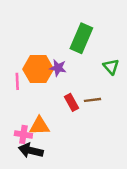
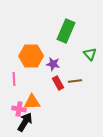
purple star: (58, 68) -> (53, 64), moved
pink line: (17, 81) -> (14, 79), moved
black arrow: (31, 151) -> (25, 122), turned 108

